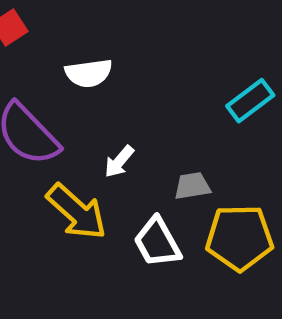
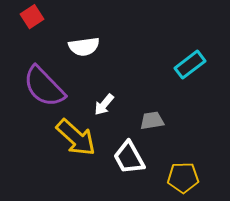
yellow pentagon: (240, 238) -> (183, 178), moved, size x0.7

